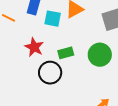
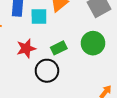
red star: (34, 47) -> (26, 48), turned -30

